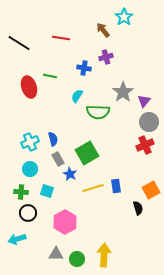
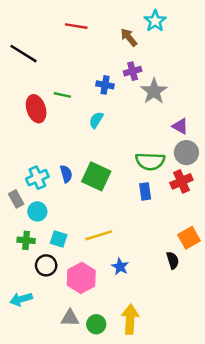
red line: (61, 38) -> (76, 26), moved
gray star: (123, 92) -> (154, 91), moved
purple triangle: (144, 101) -> (180, 126), turned -40
green semicircle: (98, 112) -> (150, 161), moved
green square: (87, 153) -> (96, 176), moved, turned -35
gray rectangle: (58, 159) -> (16, 199), moved
blue star: (70, 174) -> (120, 267), moved
blue rectangle: (116, 186) -> (145, 191), moved
yellow line: (93, 188) -> (99, 235), moved
black circle: (28, 213) -> (46, 265), moved

